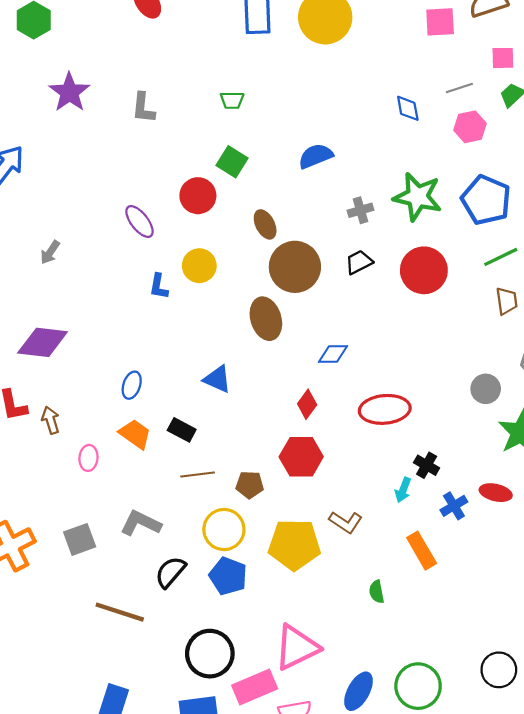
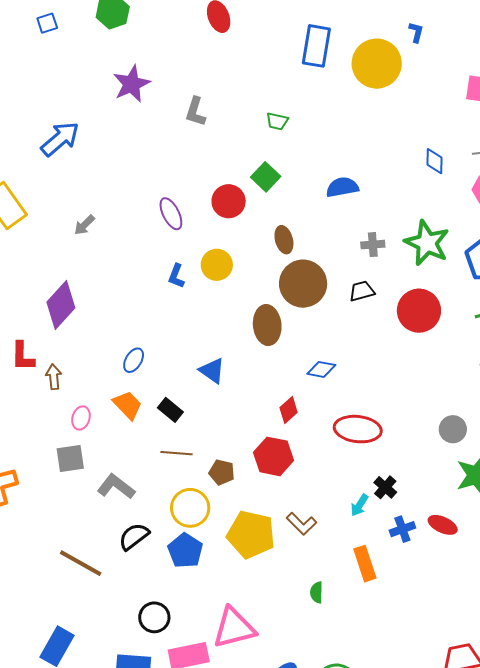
purple diamond: (43, 342) -> (61, 305), turned -66
gray square: (80, 539) -> (70, 459), moved
black circle: (210, 654) -> (154, 617), size x0.7

